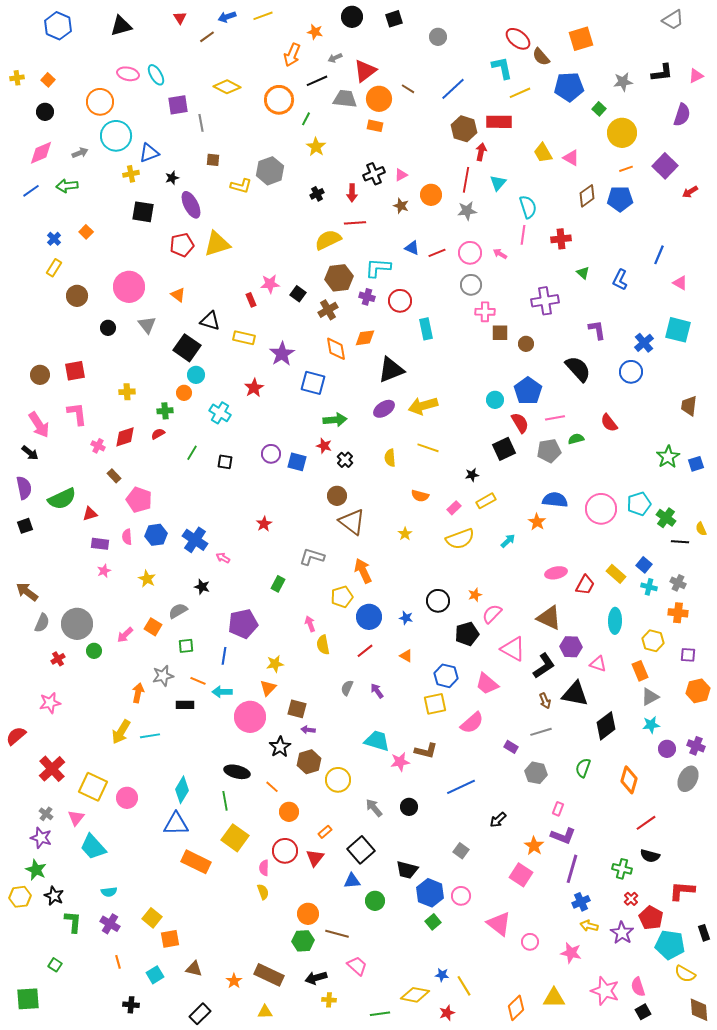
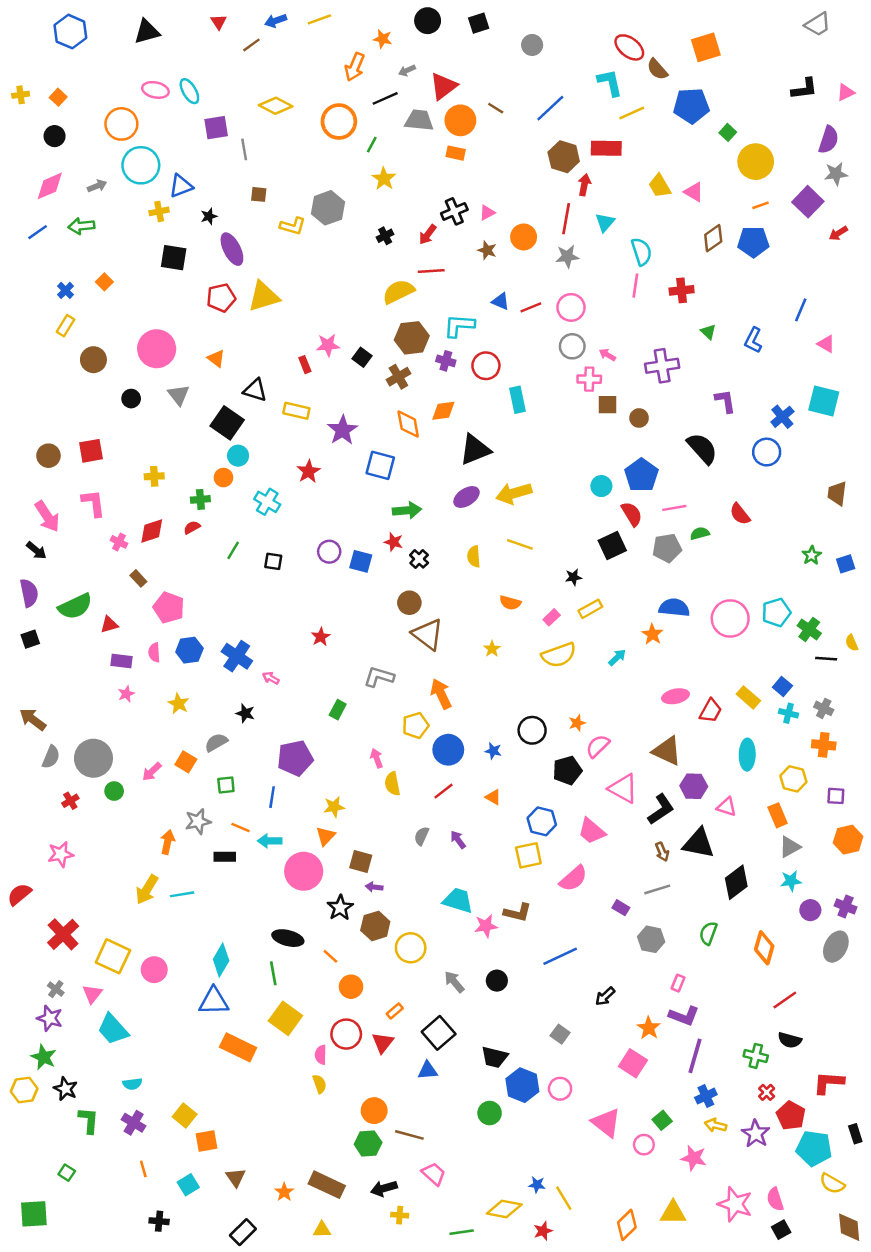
gray star: (623, 82) -> (836, 174), moved
red arrow: (352, 193) -> (428, 235), turned 36
pink arrow: (500, 254) -> (607, 355), moved
green star: (668, 457) -> (812, 555), size x0.7
green circle: (375, 901) -> (490, 1113), moved
green square: (433, 922) -> (662, 1120), moved
brown triangle: (194, 969) -> (236, 1177), turned 42

